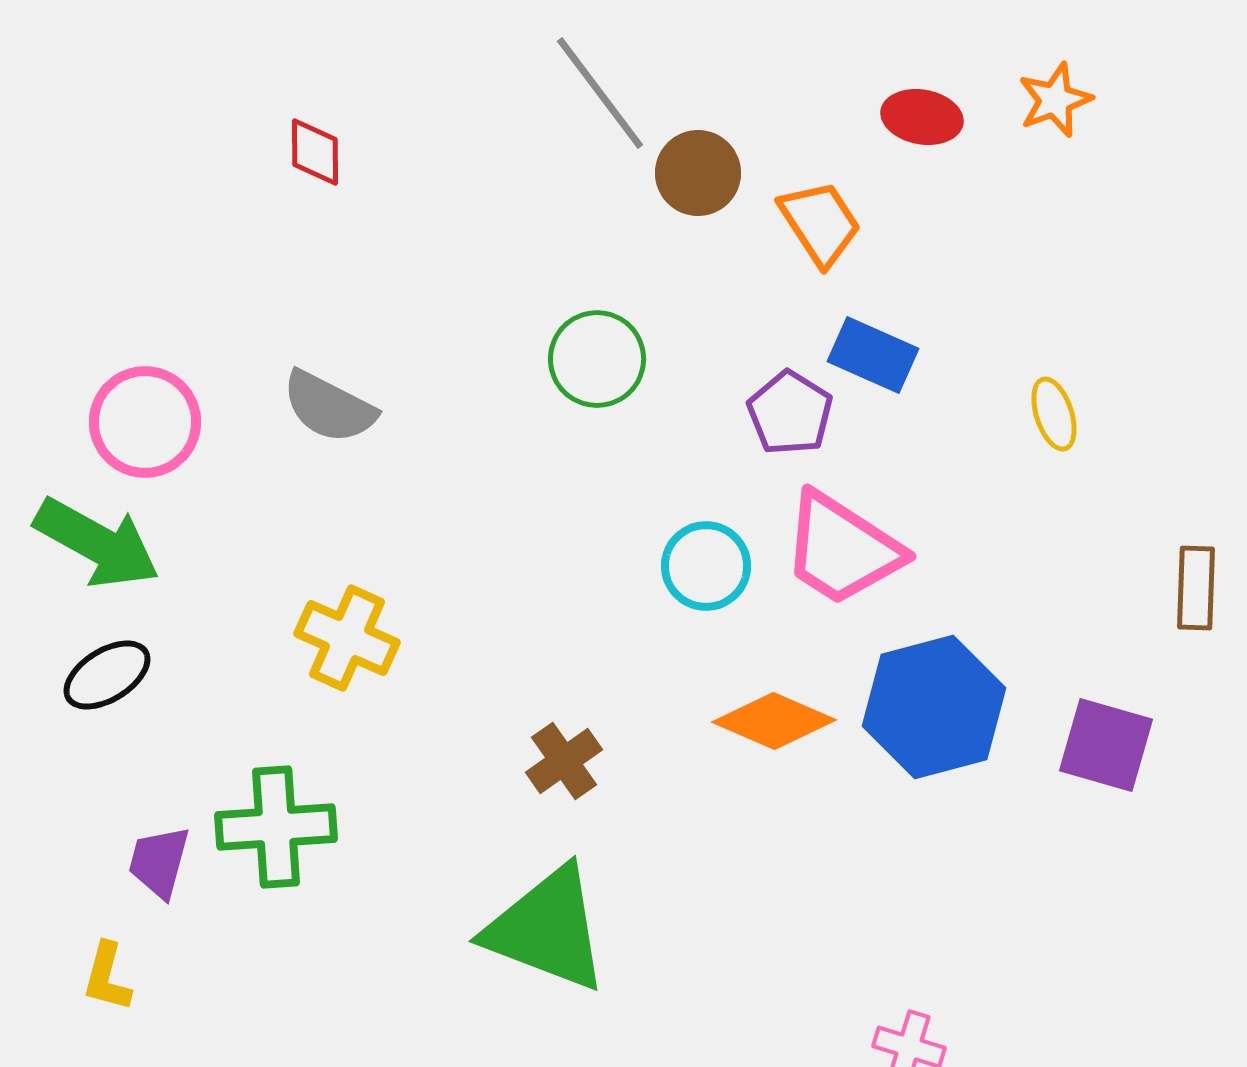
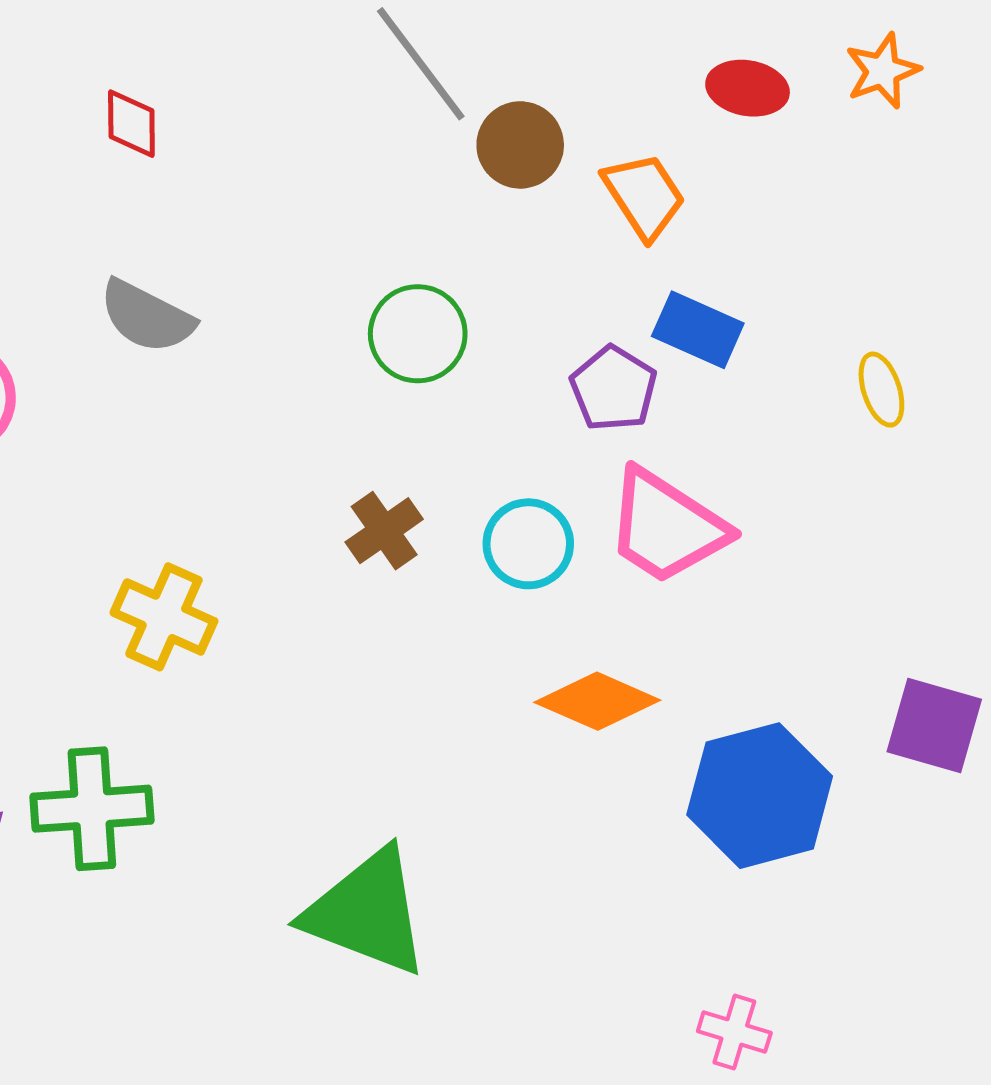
gray semicircle: (329, 407) -> (147, 316), moved
blue hexagon: (934, 707) -> (760, 796), moved
brown cross: (564, 761) -> (384, 531), moved

